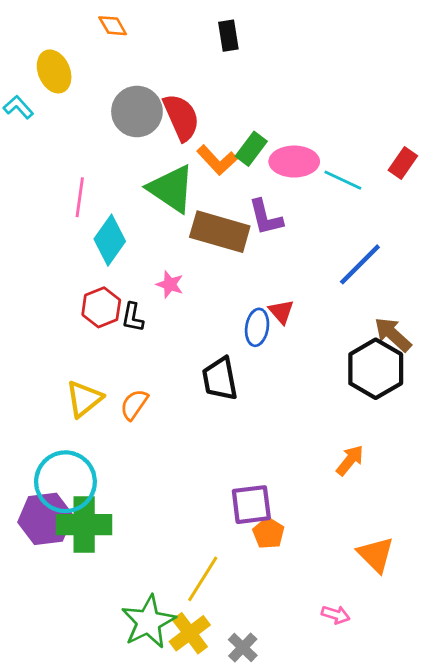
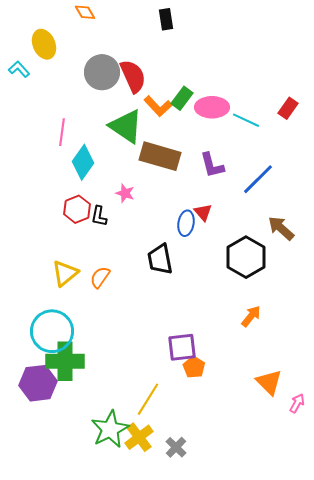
purple L-shape: (266, 217) -> (212, 165), moved
black hexagon: (376, 369) -> (246, 257), moved
purple hexagon: (45, 519) -> (38, 383), moved
pink arrow: (336, 615) -> (297, 403), moved, turned -78

